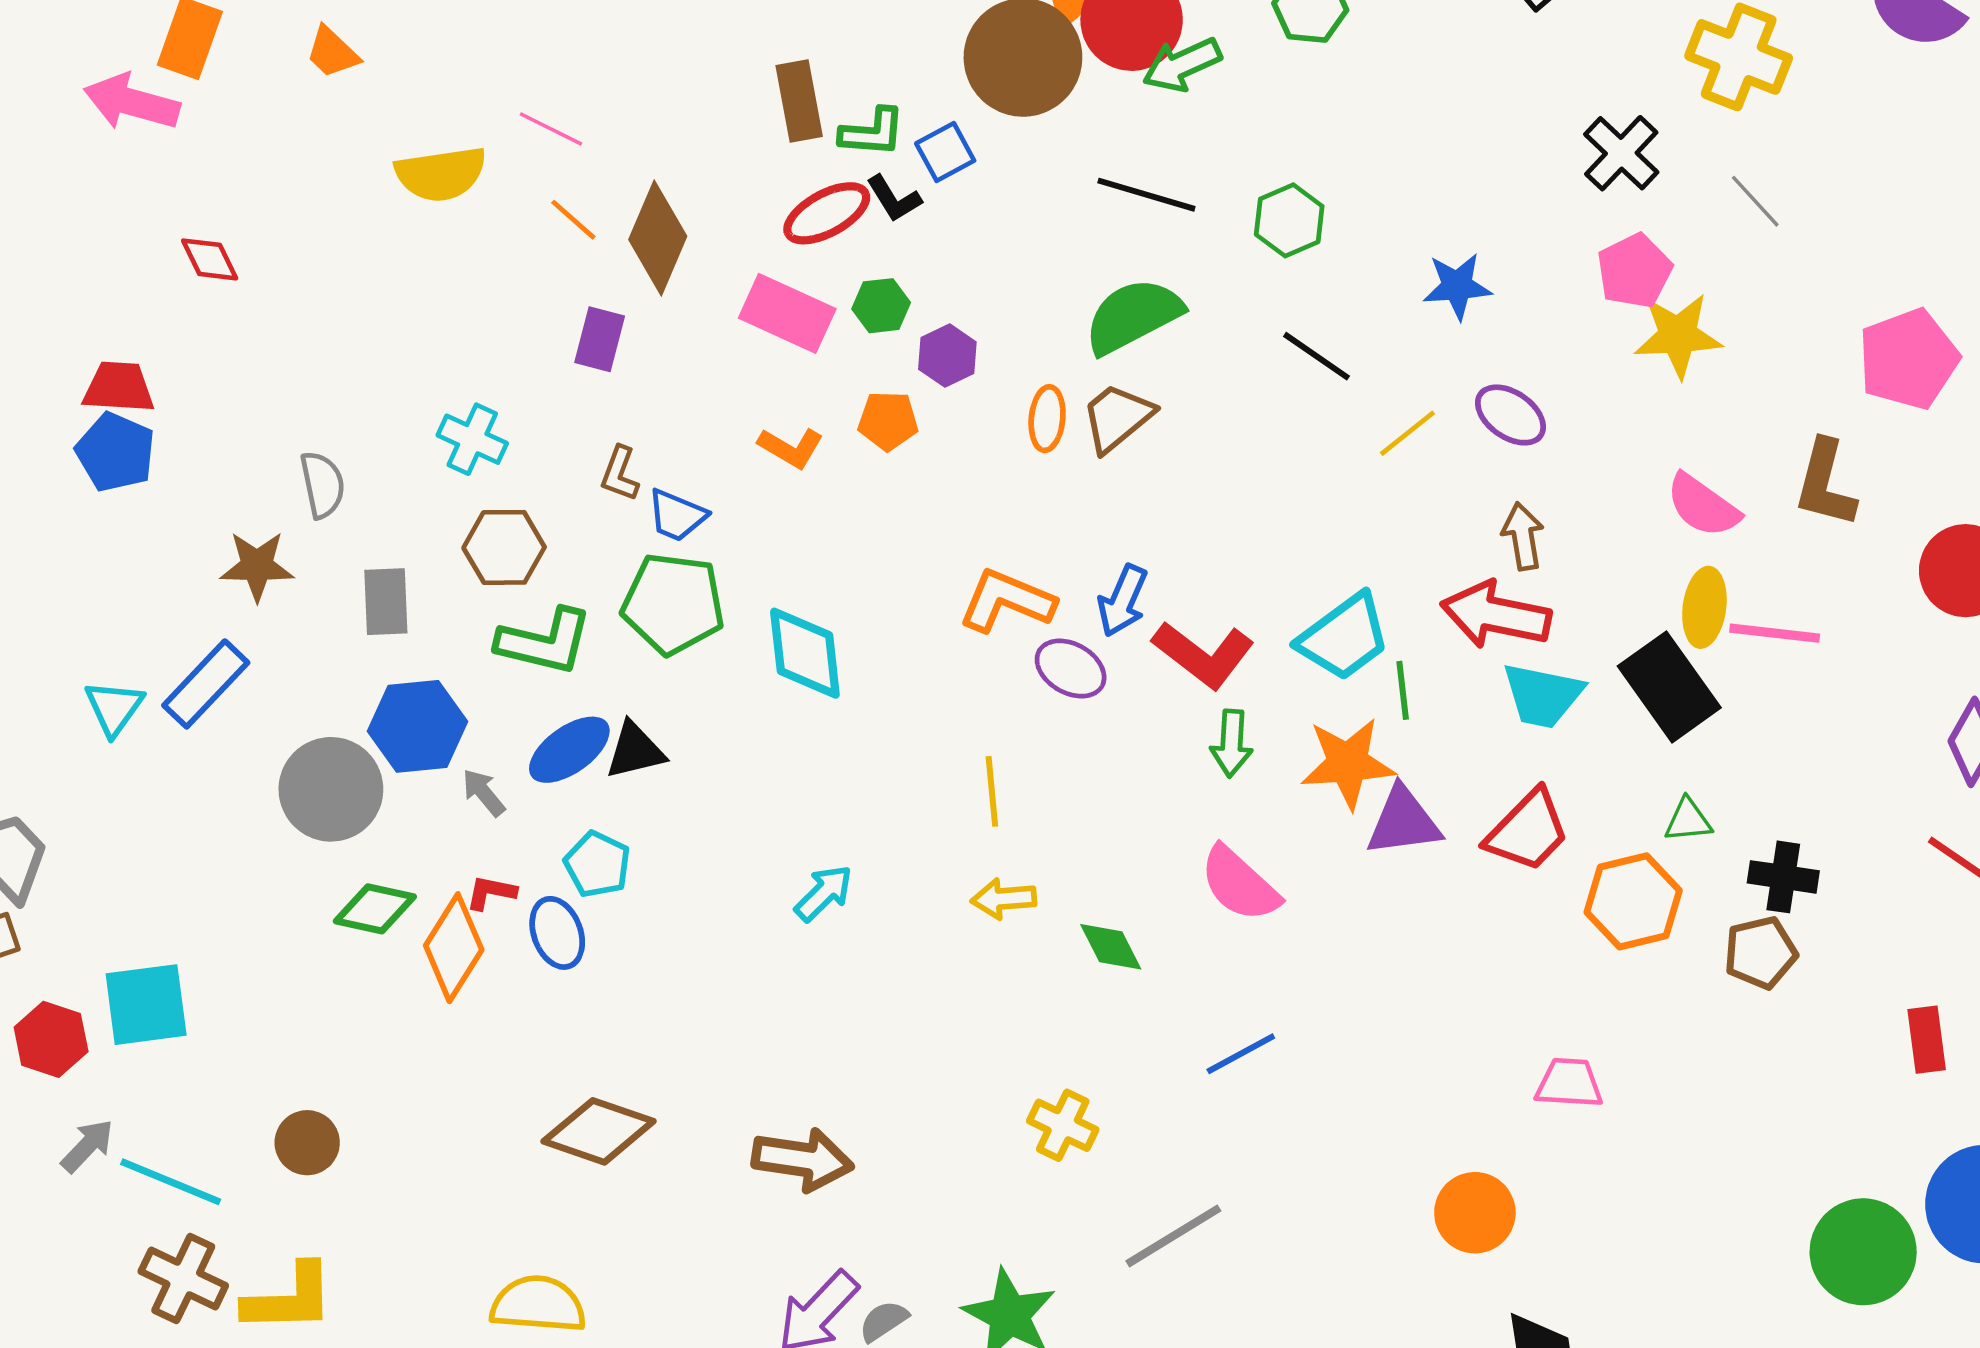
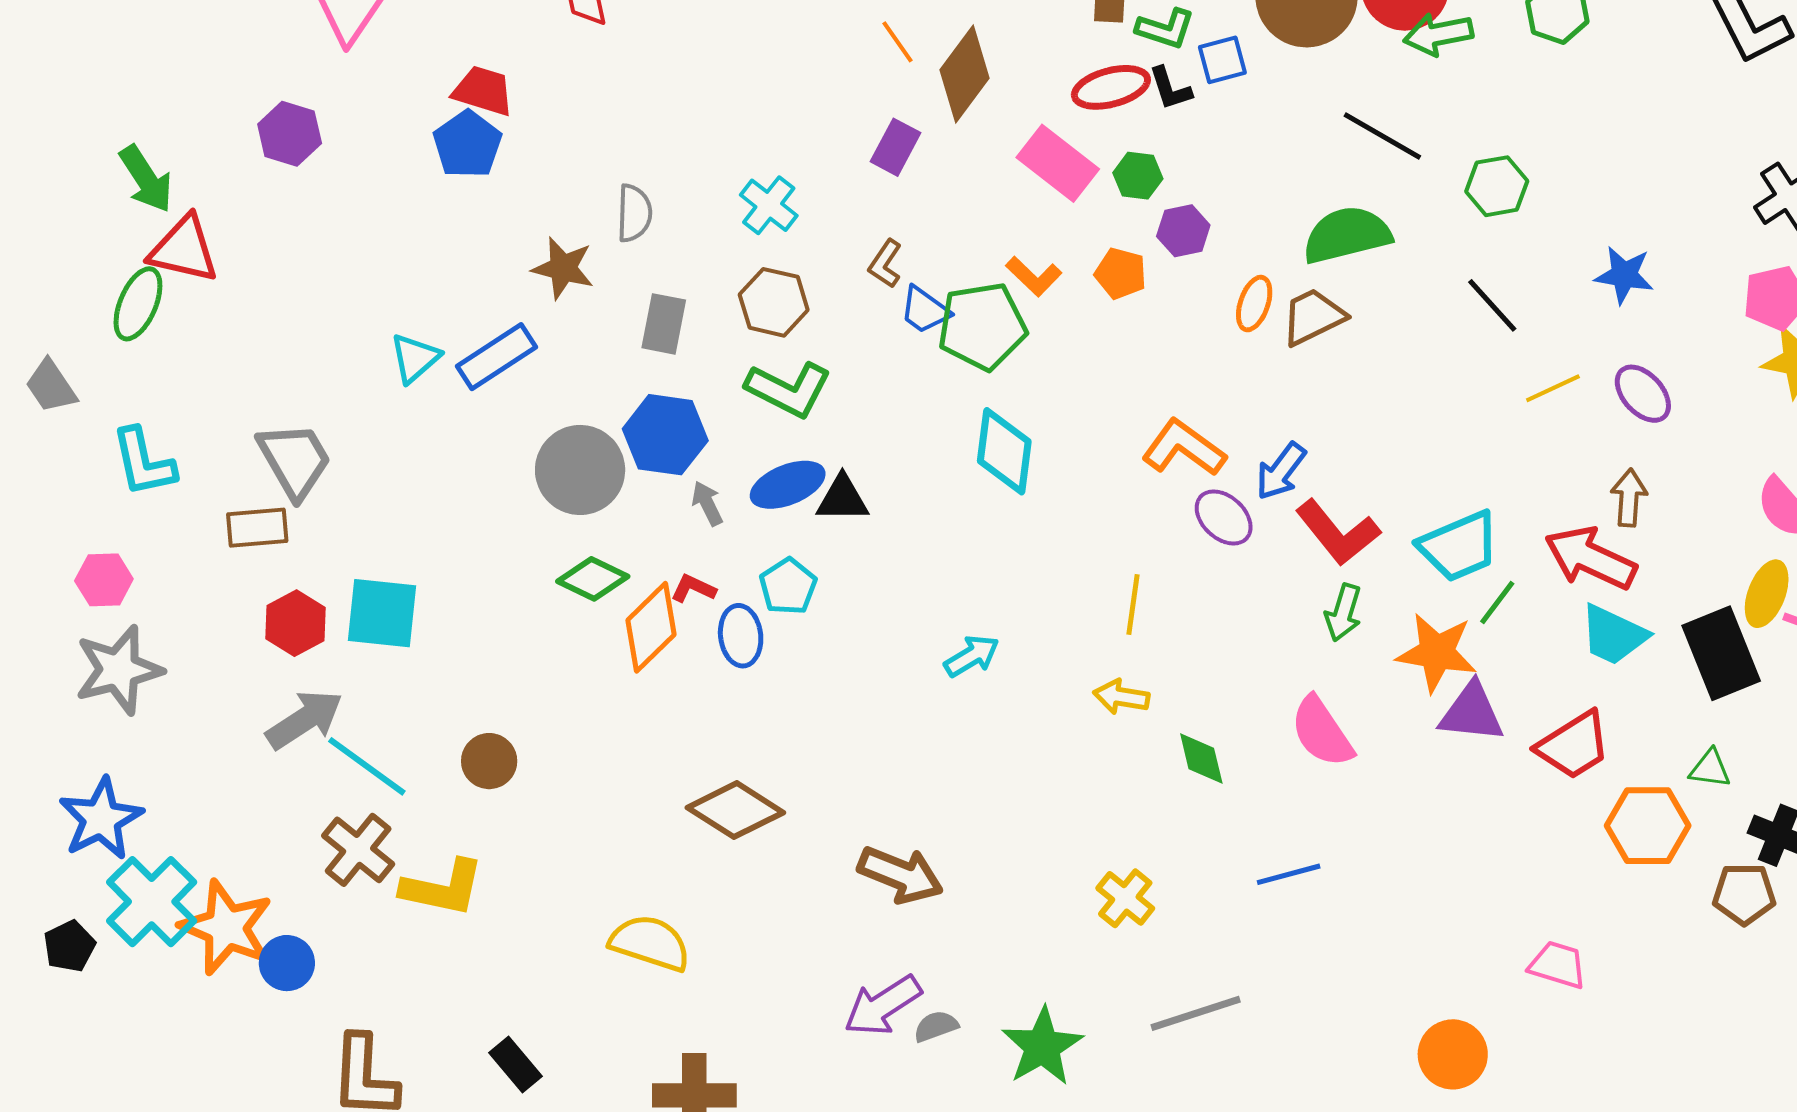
green pentagon: (673, 604) -> (982, 326), moved, turned -30
green line: (1403, 690) -> (1497, 603), turned 30
gray arrow: (87, 1146) -> (304, 720), size x1.5

